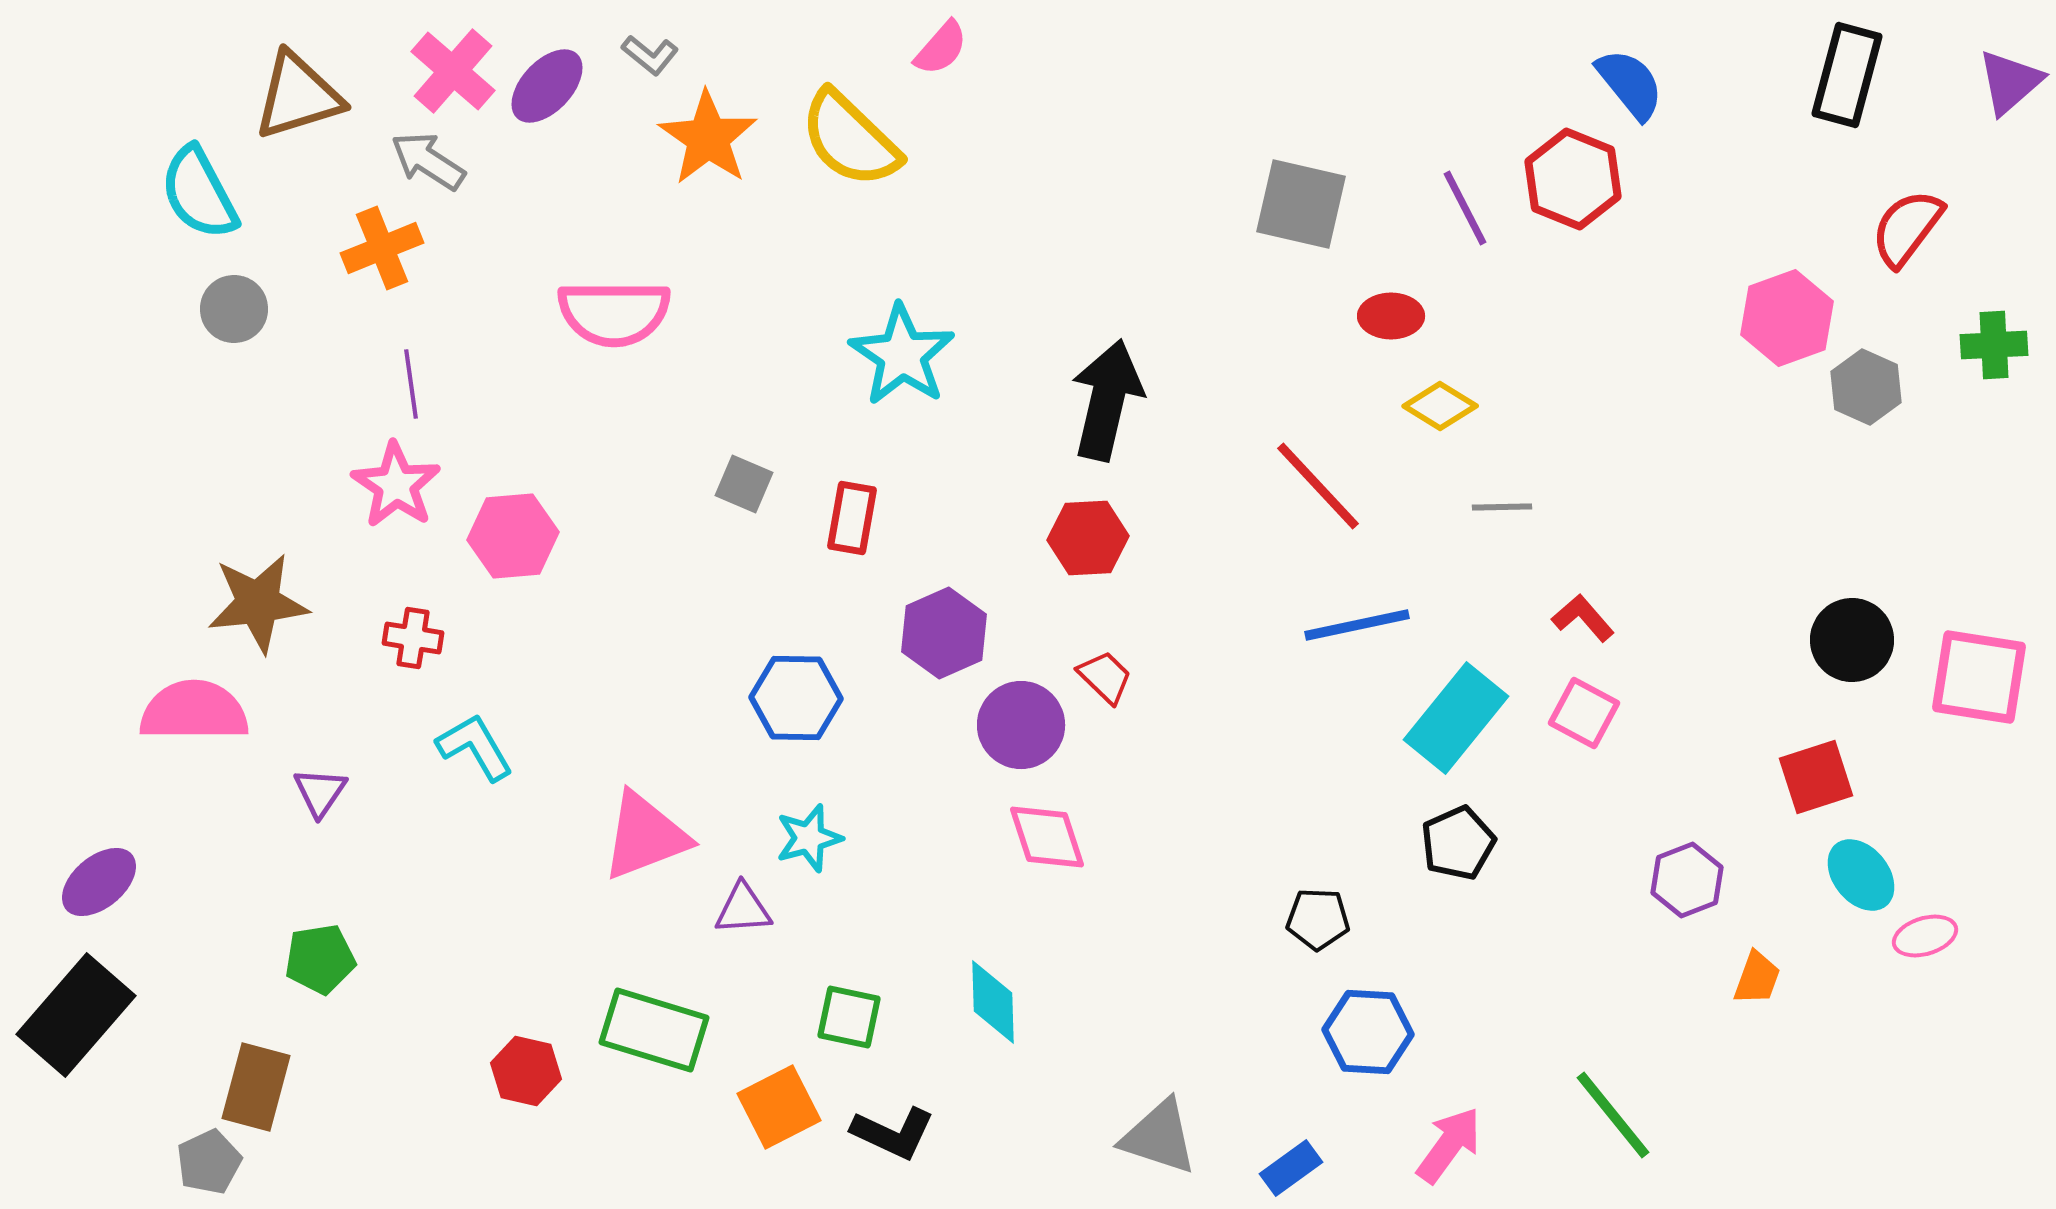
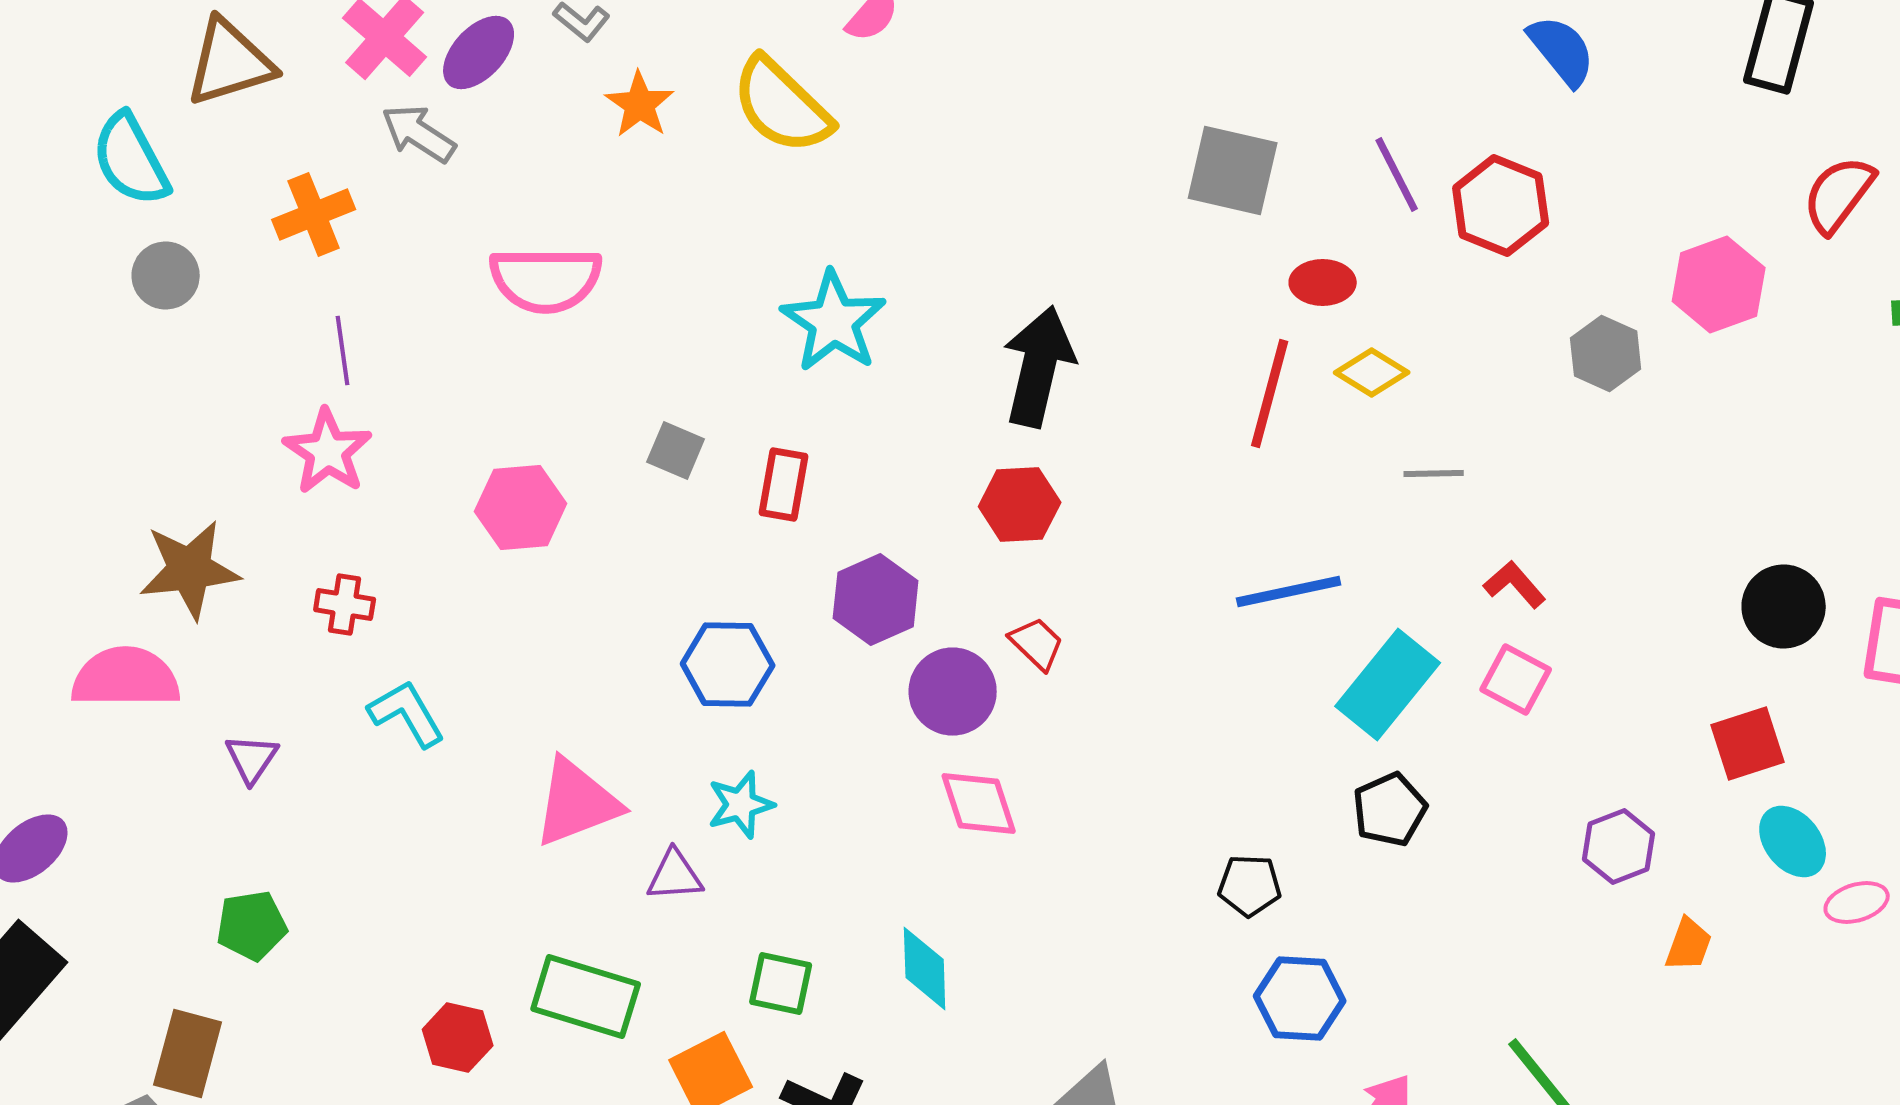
orange star: (708, 138) -> (640, 104), size x0.7
gray arrow: (428, 161) -> (419, 134), moved
red hexagon: (1573, 179) -> (1501, 206), moved
gray hexagon: (1866, 387) -> (1606, 354), moved
red line: (1318, 486) -> (1270, 394), moved, turned 58
pink hexagon: (513, 536) -> (521, 508), moved

